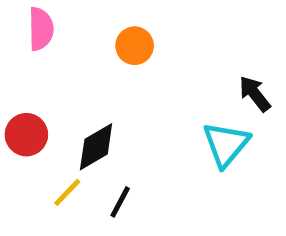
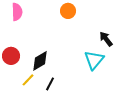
orange circle: (135, 46) -> (68, 11), moved

